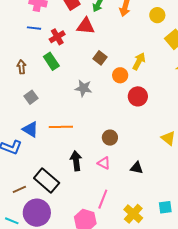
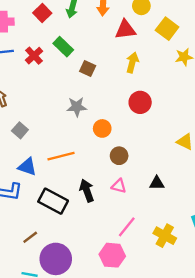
red triangle: (86, 26) -> (125, 30), moved
green rectangle: (51, 61) -> (63, 47), moved
orange circle: (120, 75) -> (102, 128), moved
black rectangle: (47, 181) -> (53, 201), moved
pink line: (103, 199) -> (127, 227), turned 30

